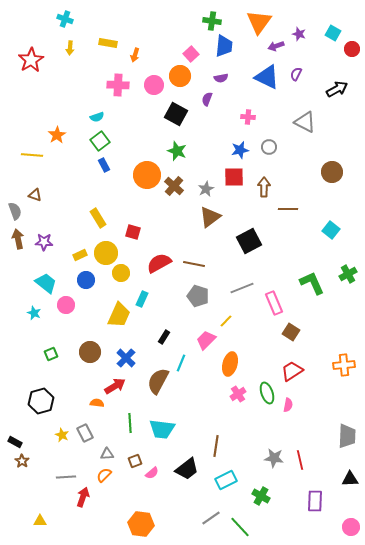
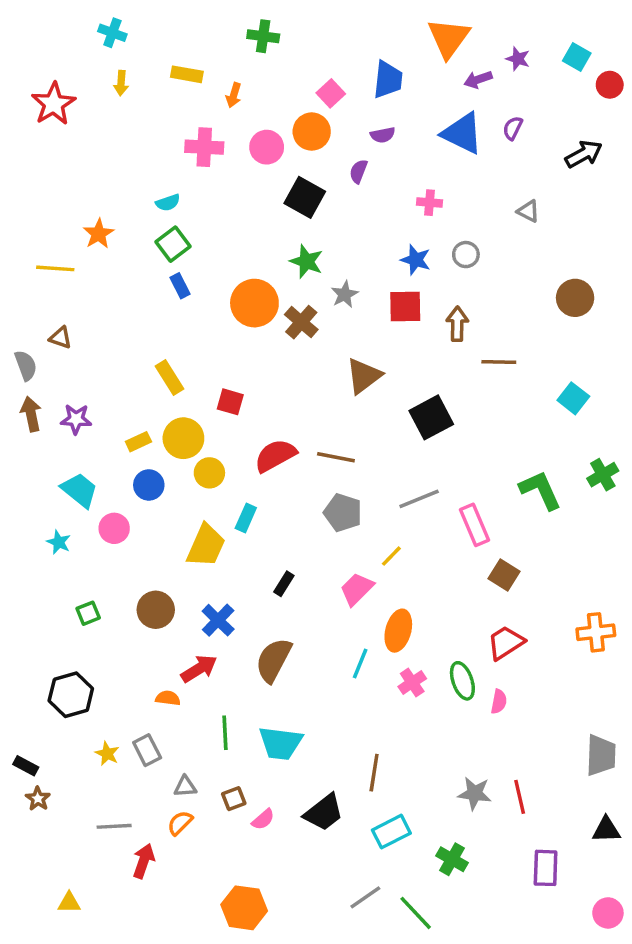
green cross: (212, 21) -> (263, 36), moved
gray triangle: (305, 122) -> (528, 211), size x0.6
blue star: (240, 150) -> (416, 260), turned 30
gray star: (206, 189) -> (345, 294), moved
cyan line: (181, 363) -> (360, 663), moved

